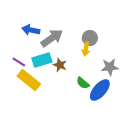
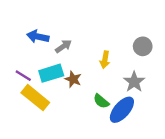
gray arrow: (52, 38) -> (63, 46), size x0.6
gray circle: (90, 38) -> (143, 46), moved
gray star: (110, 67) -> (134, 82), turned -30

